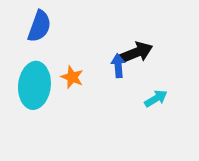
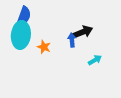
cyan ellipse: (34, 85) -> (21, 35), moved

